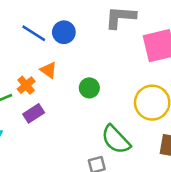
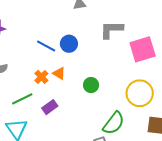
orange cross: (26, 85) -> (41, 77), moved
green semicircle: (116, 140) -> (114, 123), turned -95

